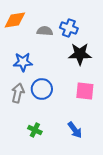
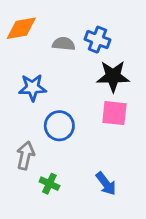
pink square: (85, 91) -> (114, 113), moved
gray arrow: (18, 93) -> (25, 155), moved

